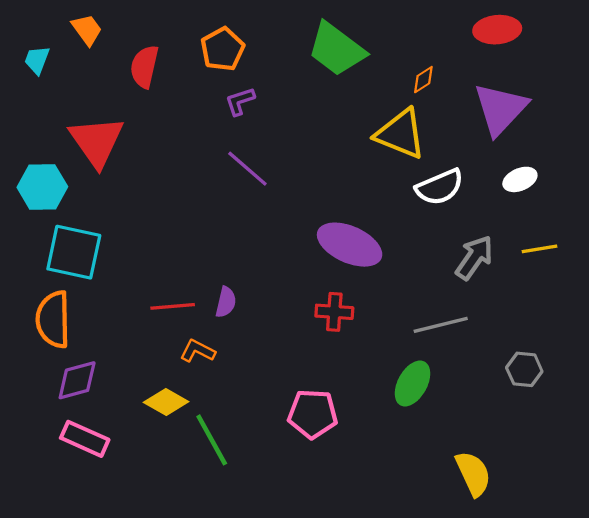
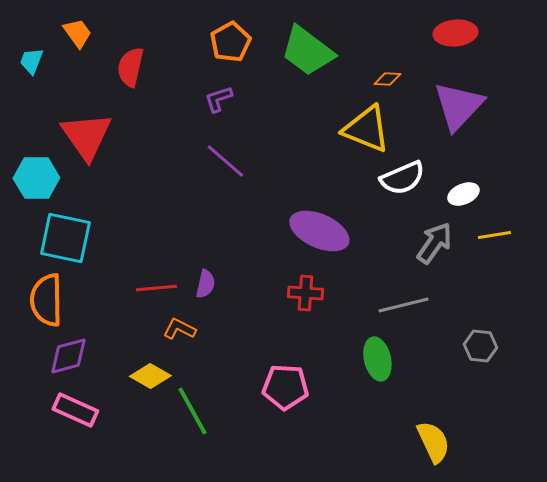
orange pentagon: (223, 49) -> (230, 42), moved
orange diamond: (423, 80) -> (387, 79), turned 36
white ellipse: (520, 179) -> (463, 194), moved
green ellipse: (412, 383) -> (377, 359), turned -42

